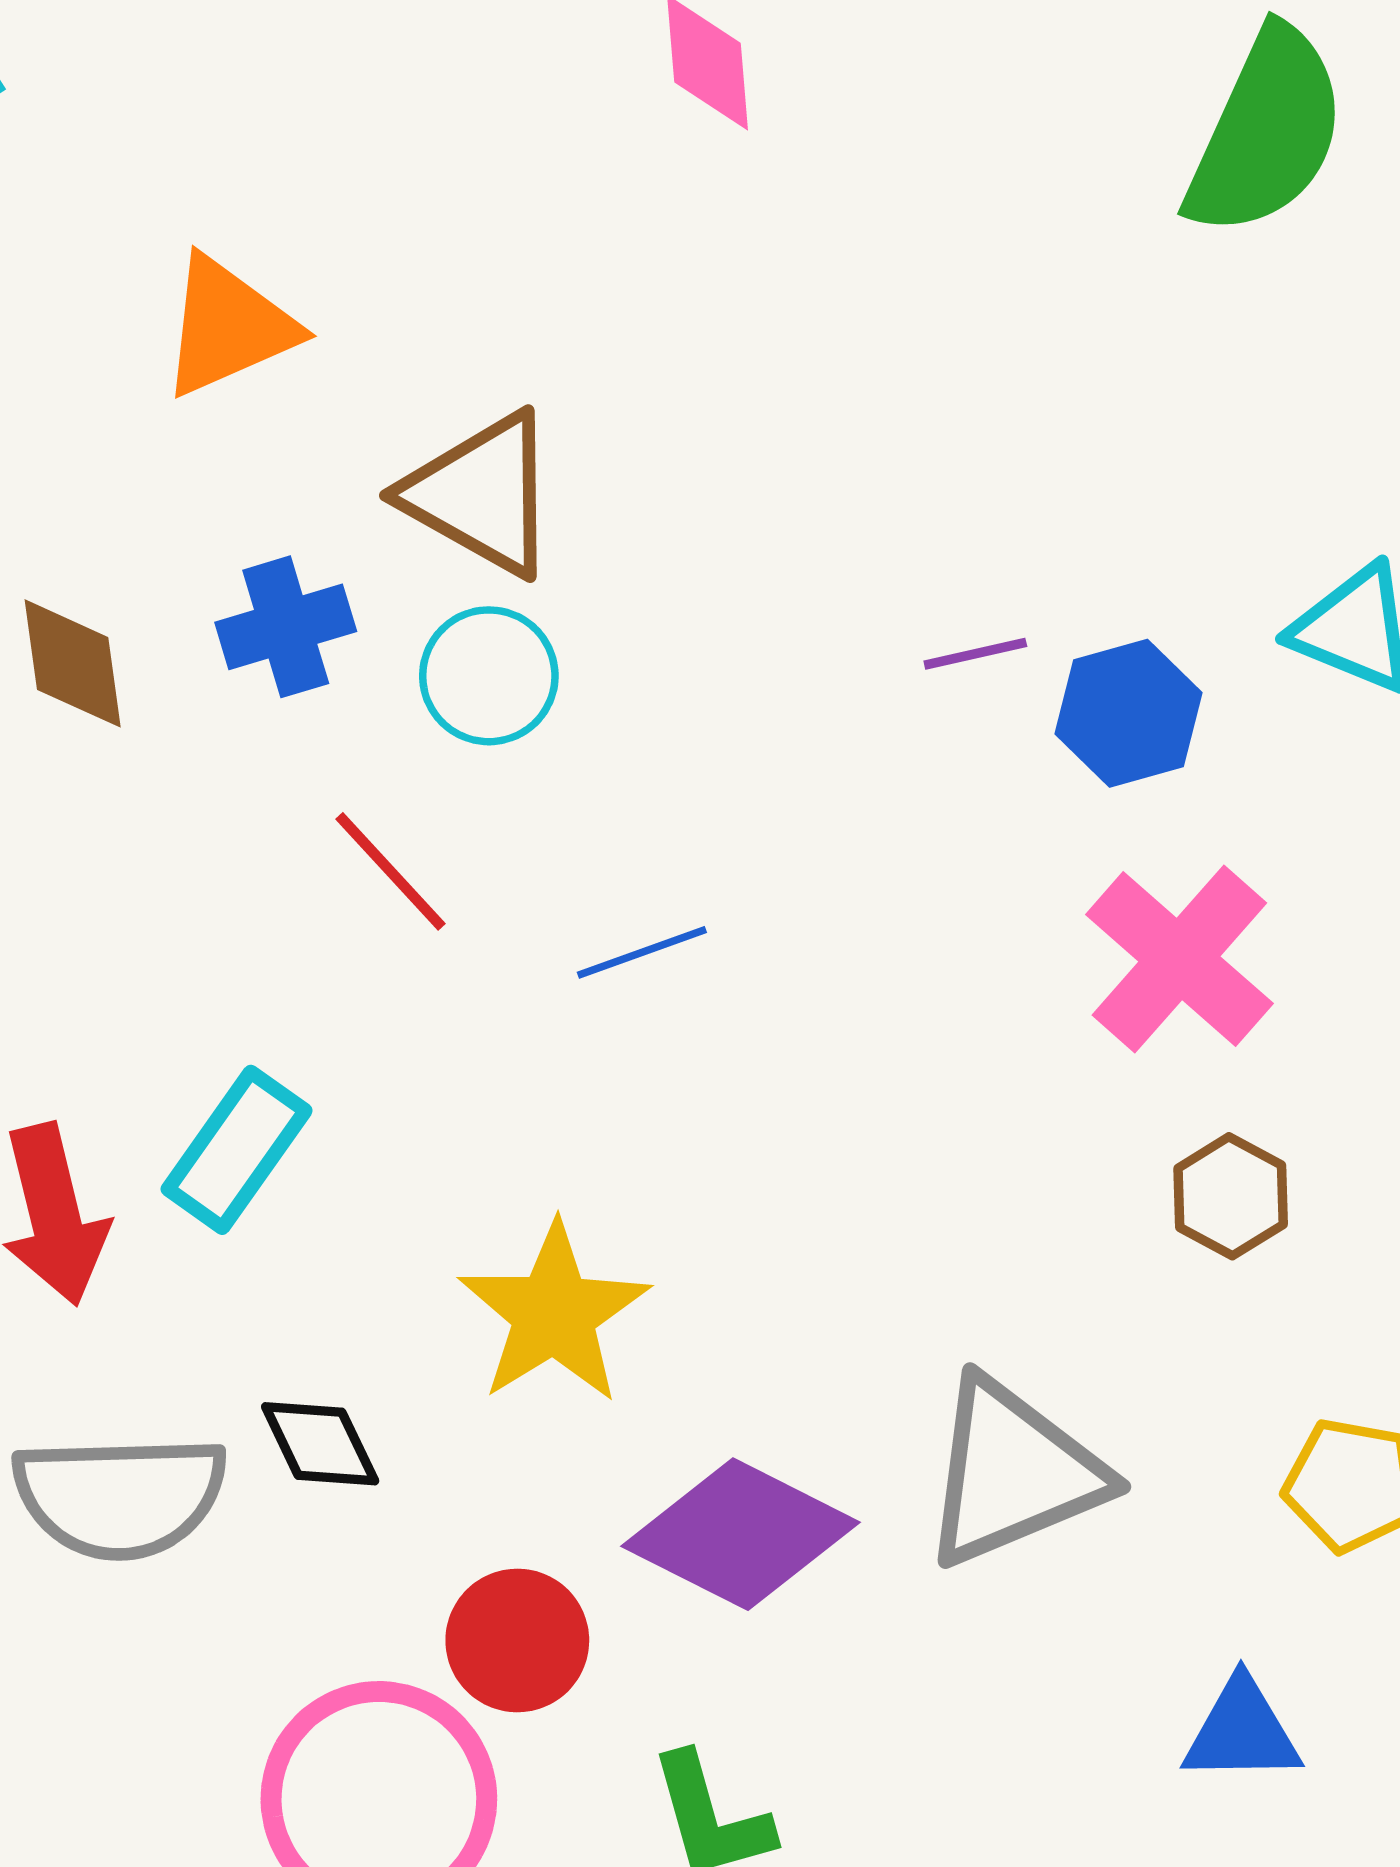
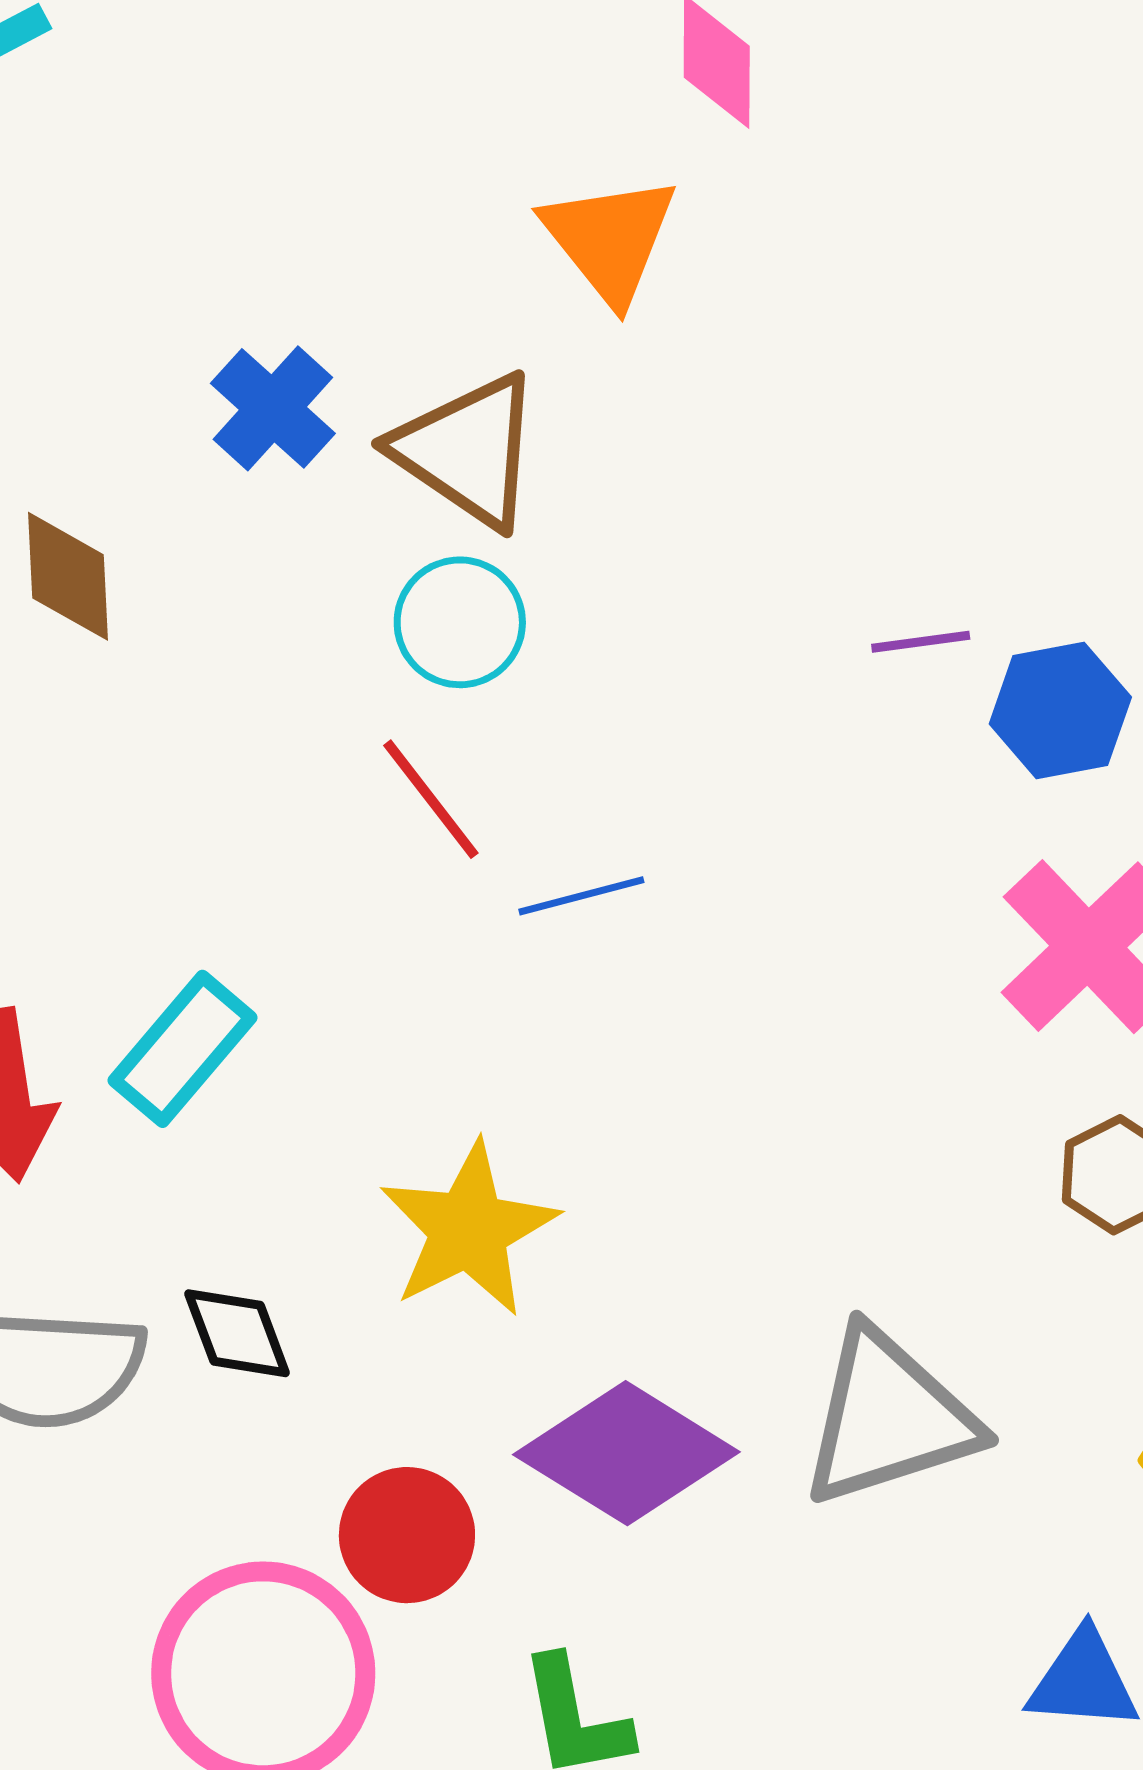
orange triangle: (228, 327) -> (610, 239), moved, turned -50
blue cross: (286, 627) -> (273, 408), moved, turned -36
red line: (391, 871) -> (431, 799), moved

